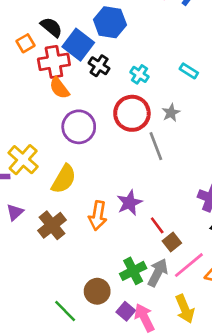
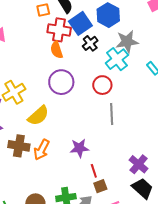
cyan cross: (139, 74) -> (117, 59), size x1.6
red circle: (132, 113) -> (102, 85), size x0.7
gray star: (171, 113) -> (127, 42), moved, size x1.6
orange arrow: (98, 216) -> (42, 150), moved
brown cross: (52, 225) -> (19, 146), turned 30

